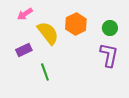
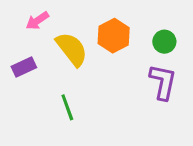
purple rectangle: (24, 50) -> (24, 67), moved

